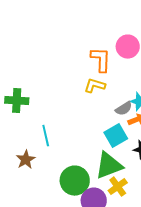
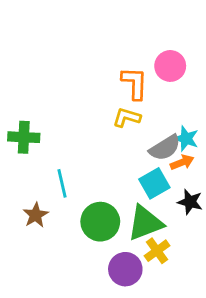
gray semicircle: (124, 109) -> (165, 148), size x1.4
green circle: (75, 181) -> (100, 222), moved

